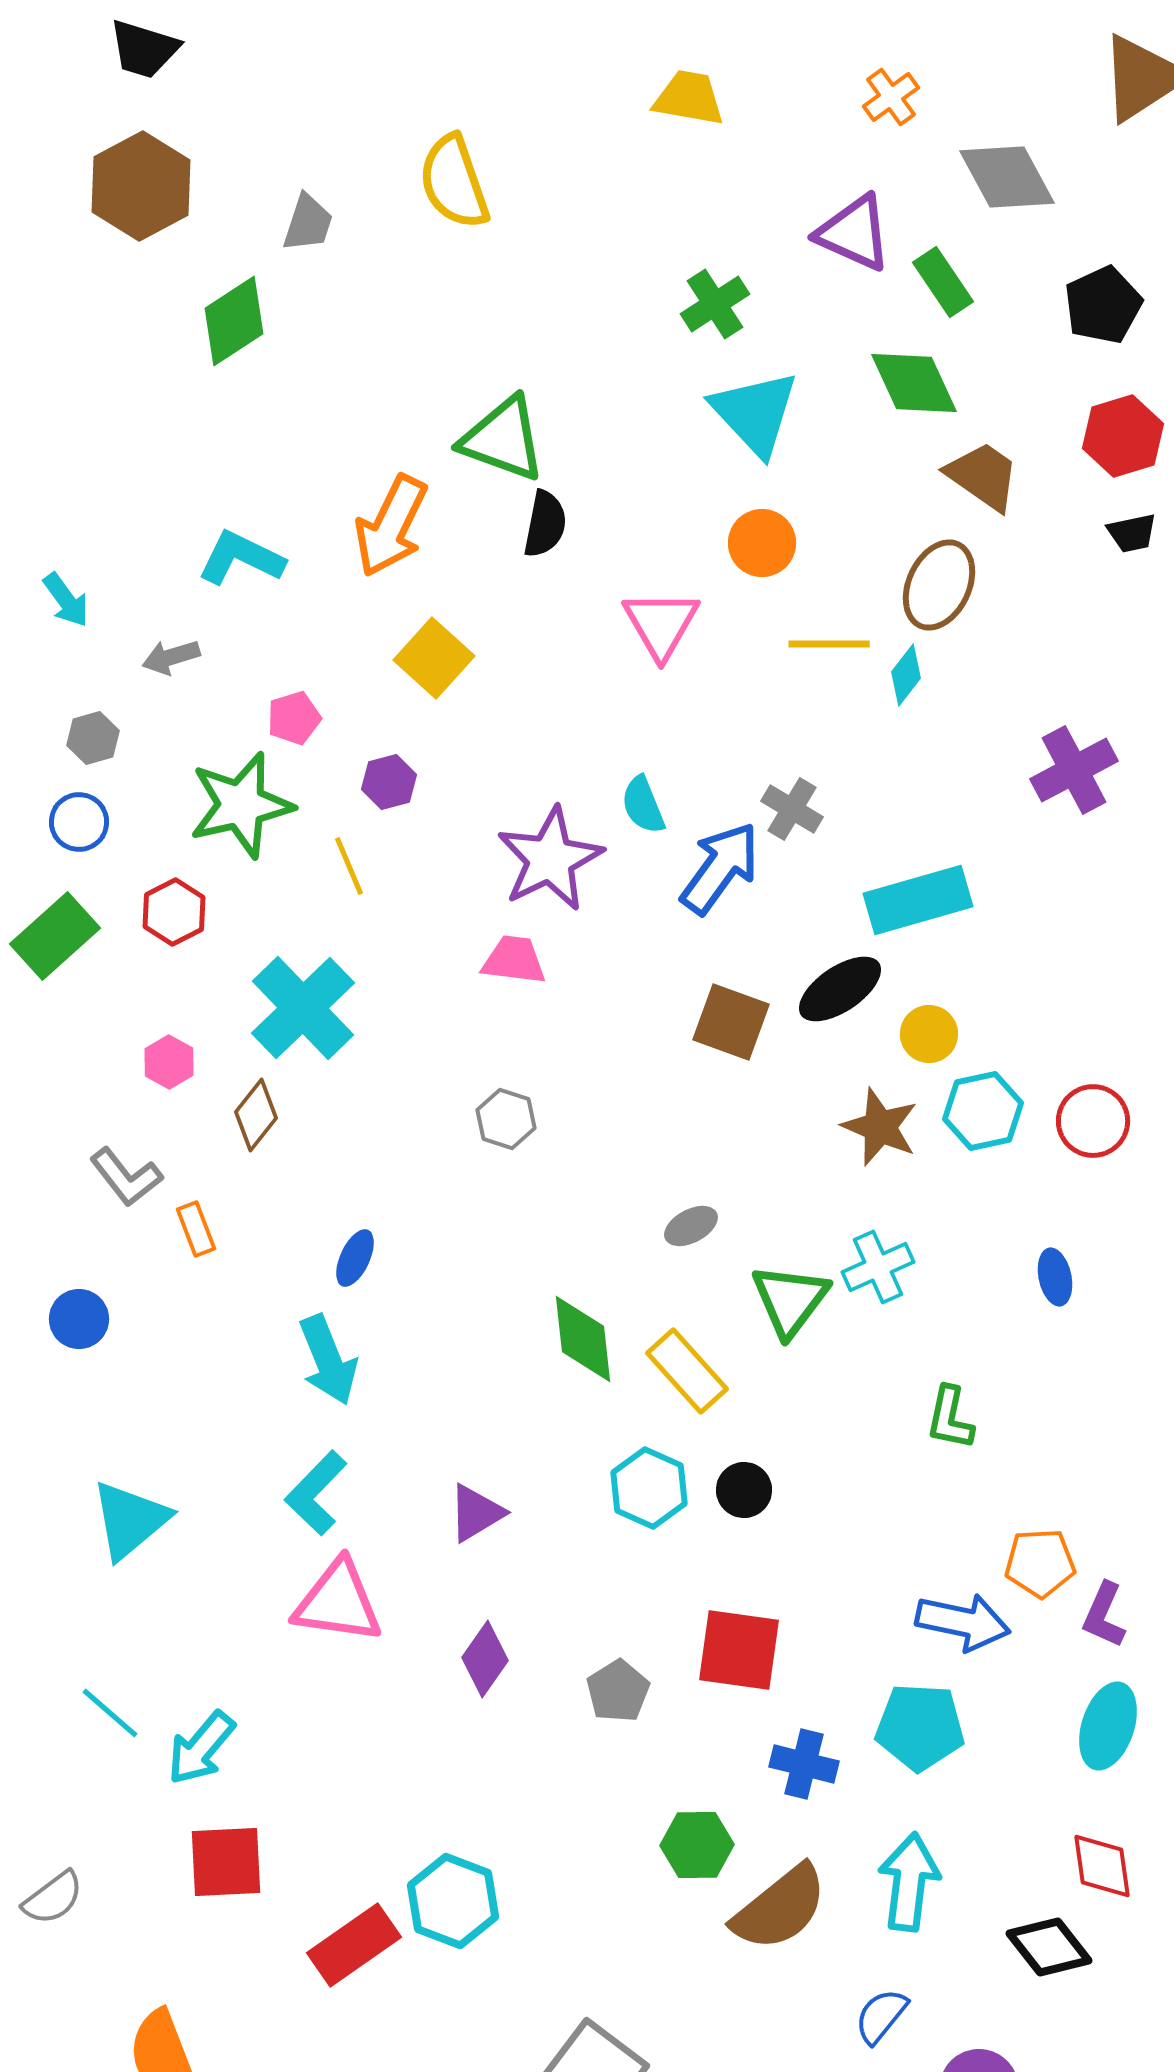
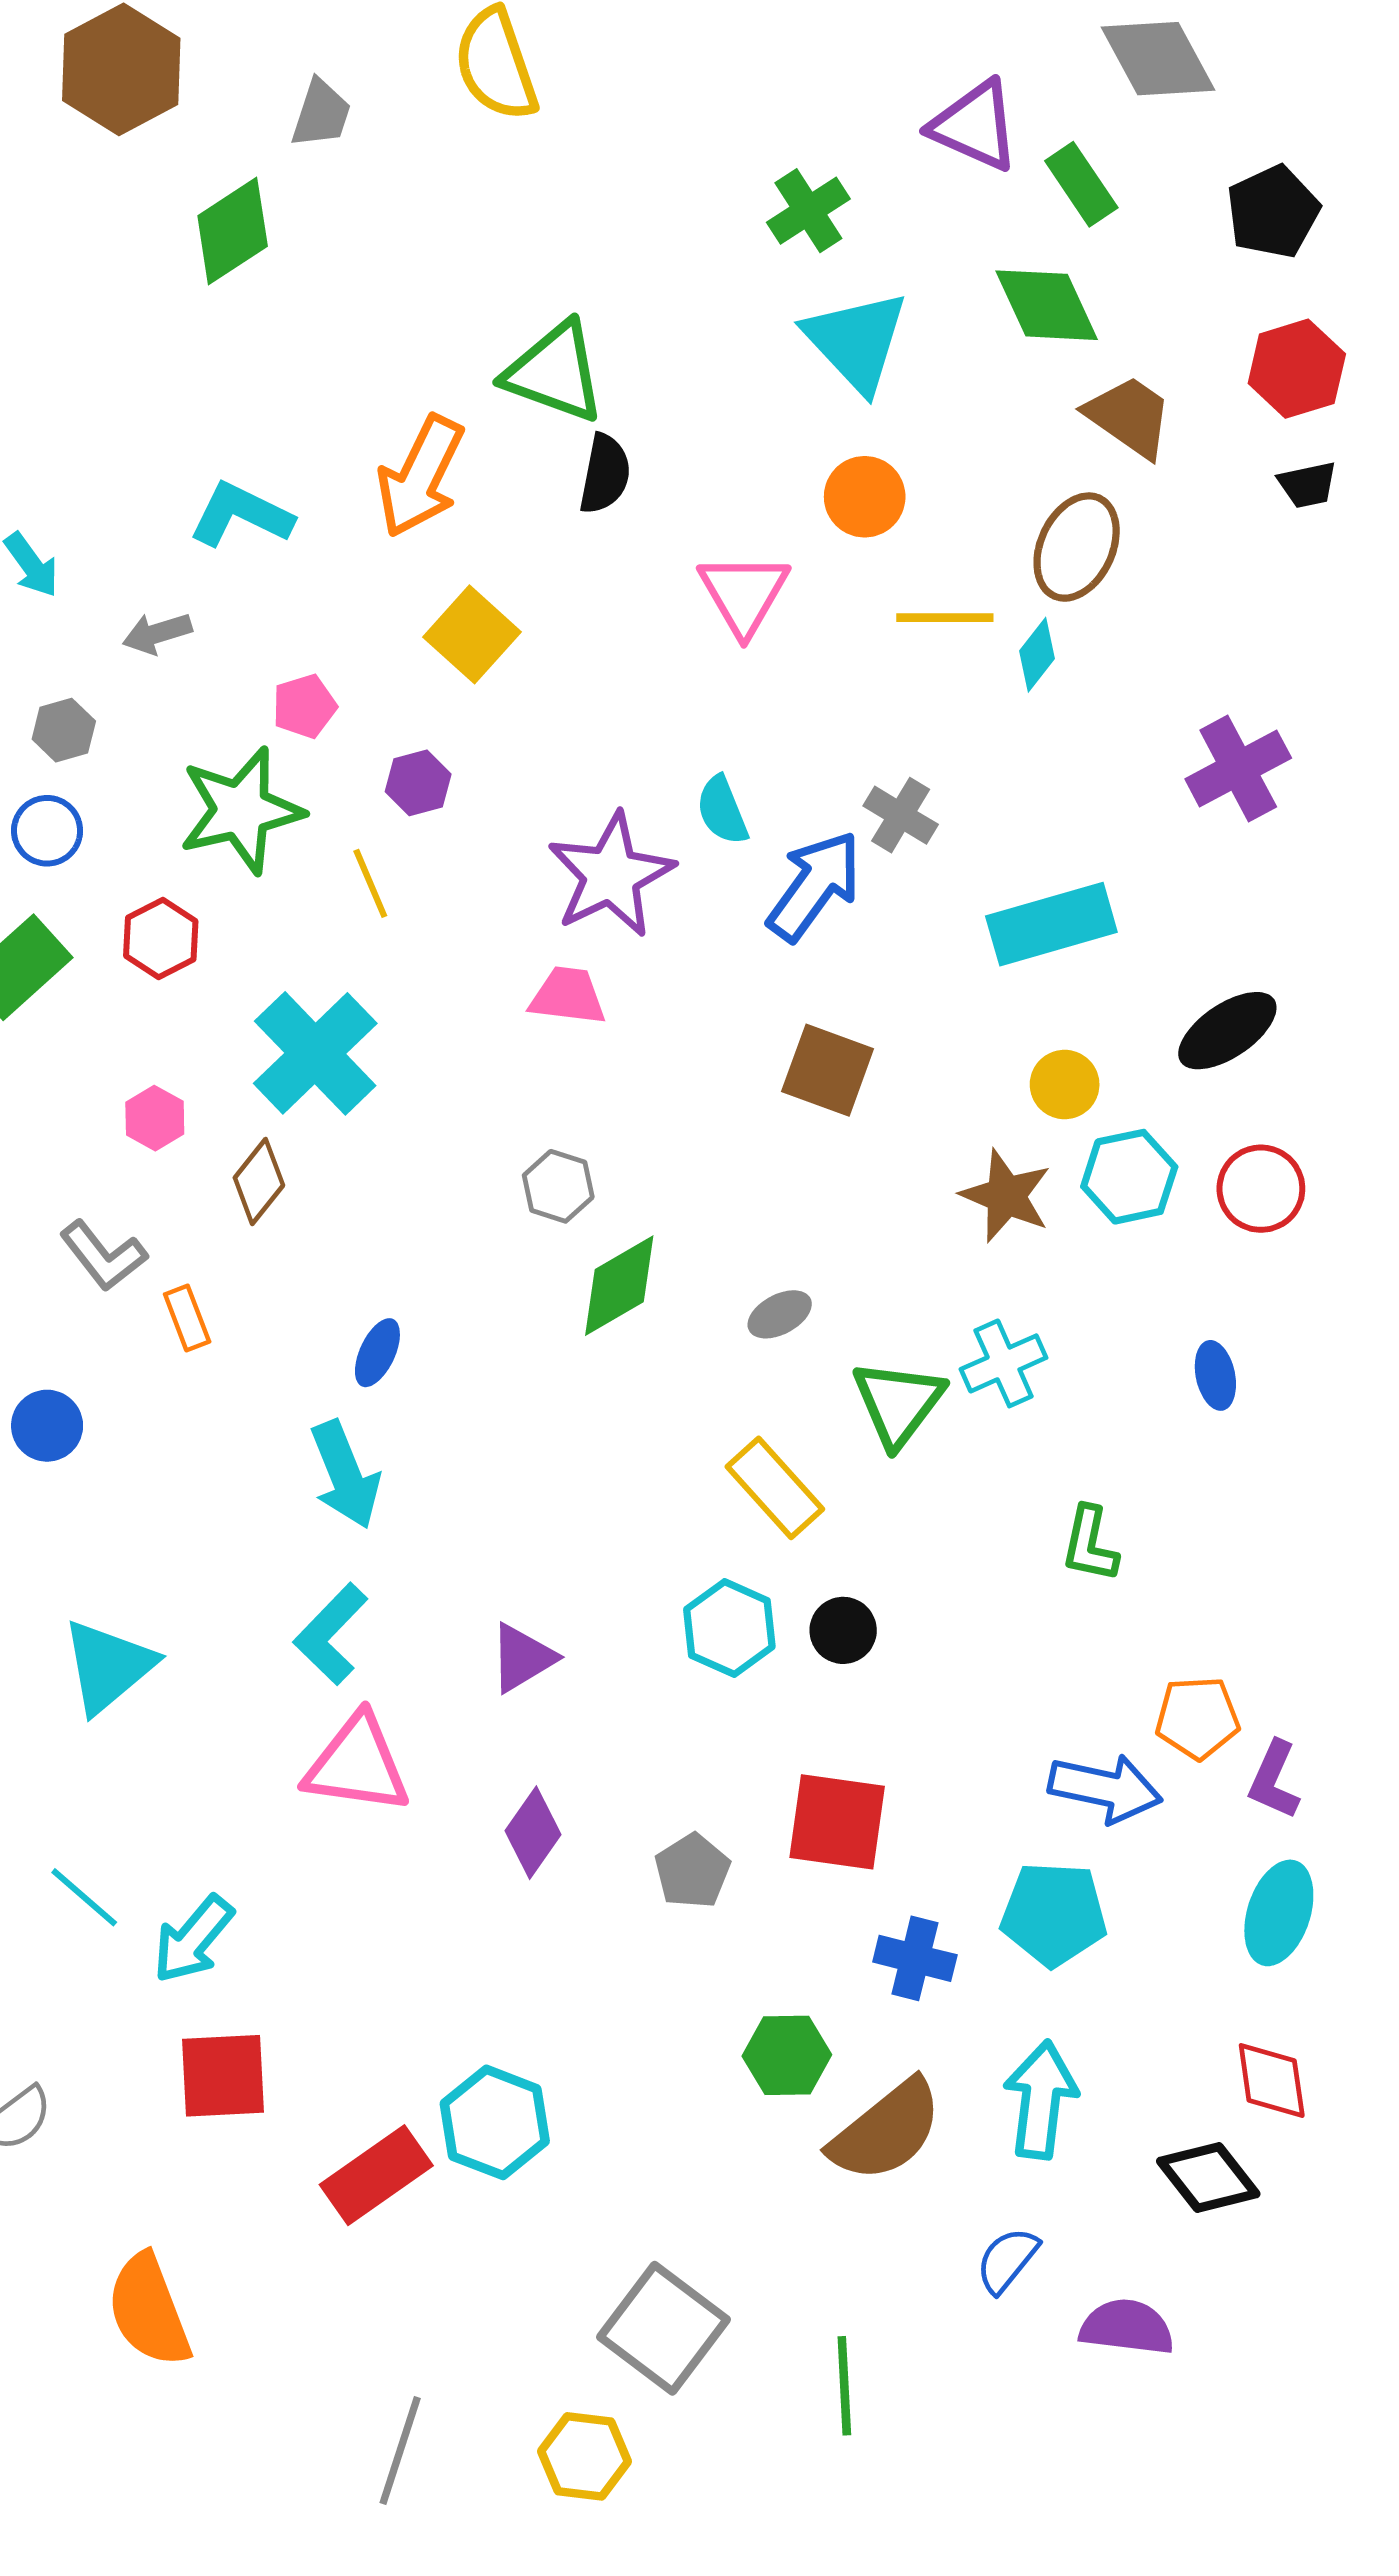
black ellipse: (840, 989) -> (1227, 1031), moved
green diamond: (583, 1339) -> (619, 1286), moved, turned 66

